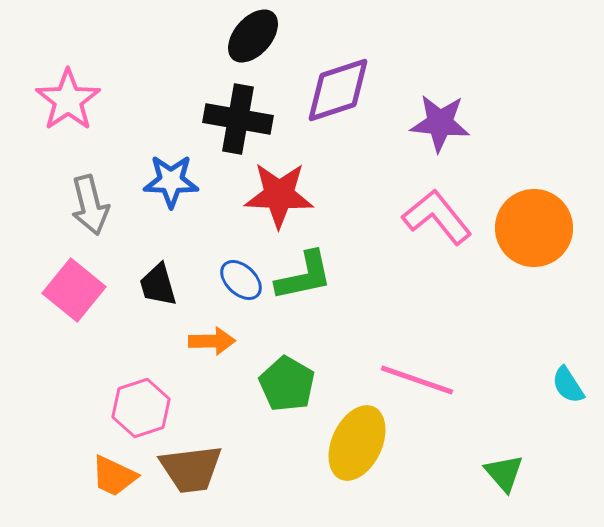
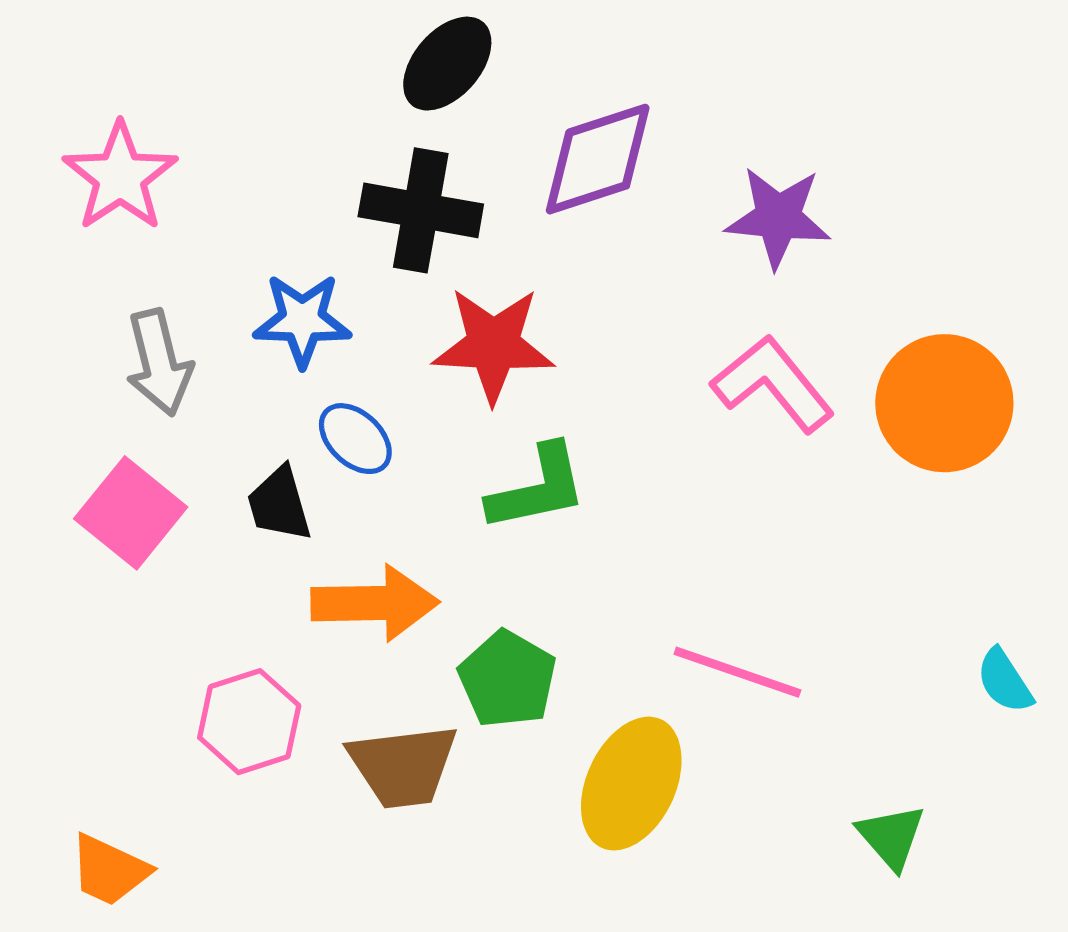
blue ellipse: (241, 280) -> (355, 439), moved
orange arrow: (212, 341) -> (375, 603), size x1.5
brown trapezoid: (191, 469) -> (403, 766), moved
orange trapezoid: (114, 476) -> (109, 870), moved

